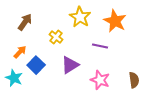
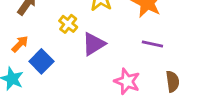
purple line: (100, 46) -> (152, 44), moved
purple triangle: (70, 65) -> (94, 44), moved

